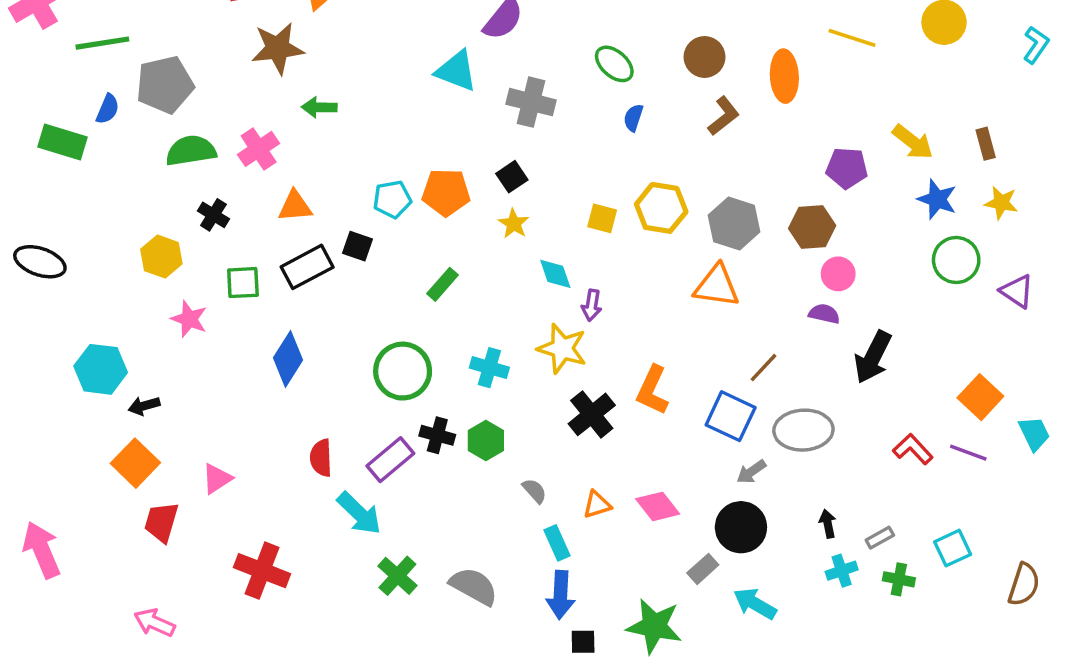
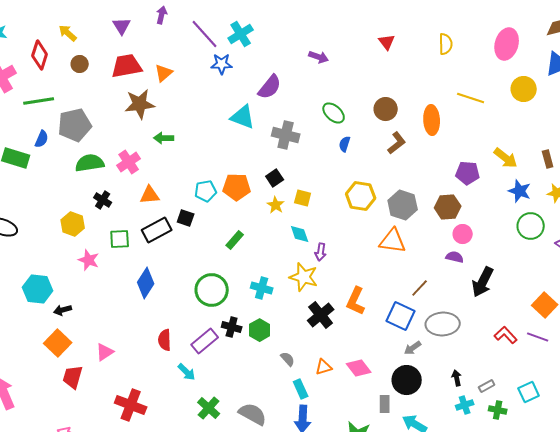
yellow square: (602, 218) -> (303, 198), moved
cyan arrow: (359, 513) -> (187, 372), size x0.7
gray rectangle: (703, 569) -> (385, 404), turned -48

